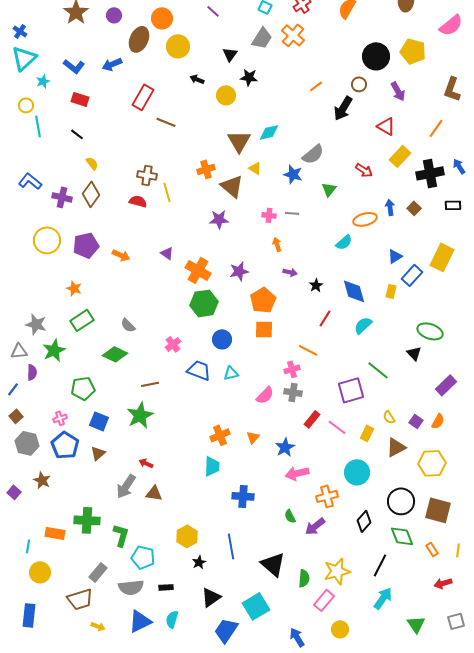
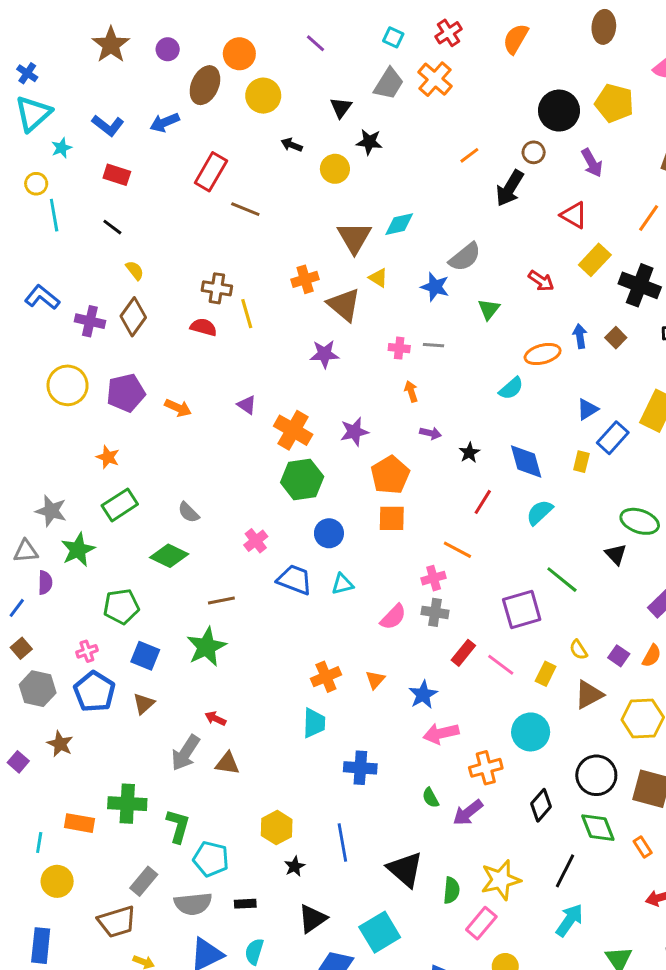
black cross: (430, 173) -> (640, 285), turned 32

